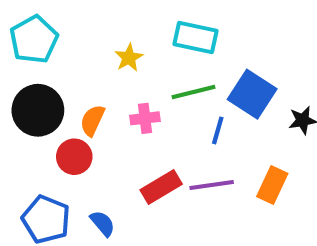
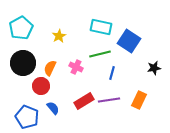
yellow star: (129, 58) -> (59, 36), moved
blue square: (252, 94) -> (129, 41), moved
pink cross: (145, 118) -> (76, 67), turned 32
blue semicircle: (103, 223) -> (53, 108), moved

